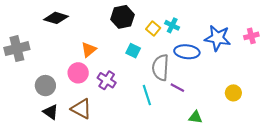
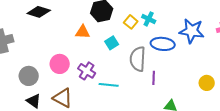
orange triangle: (89, 50) -> (83, 32), moved, turned 42
cyan square: (133, 51) -> (112, 43), turned 32
purple line: (177, 88) -> (154, 78), turned 64
cyan line: (147, 95) -> (109, 85), moved, turned -66

